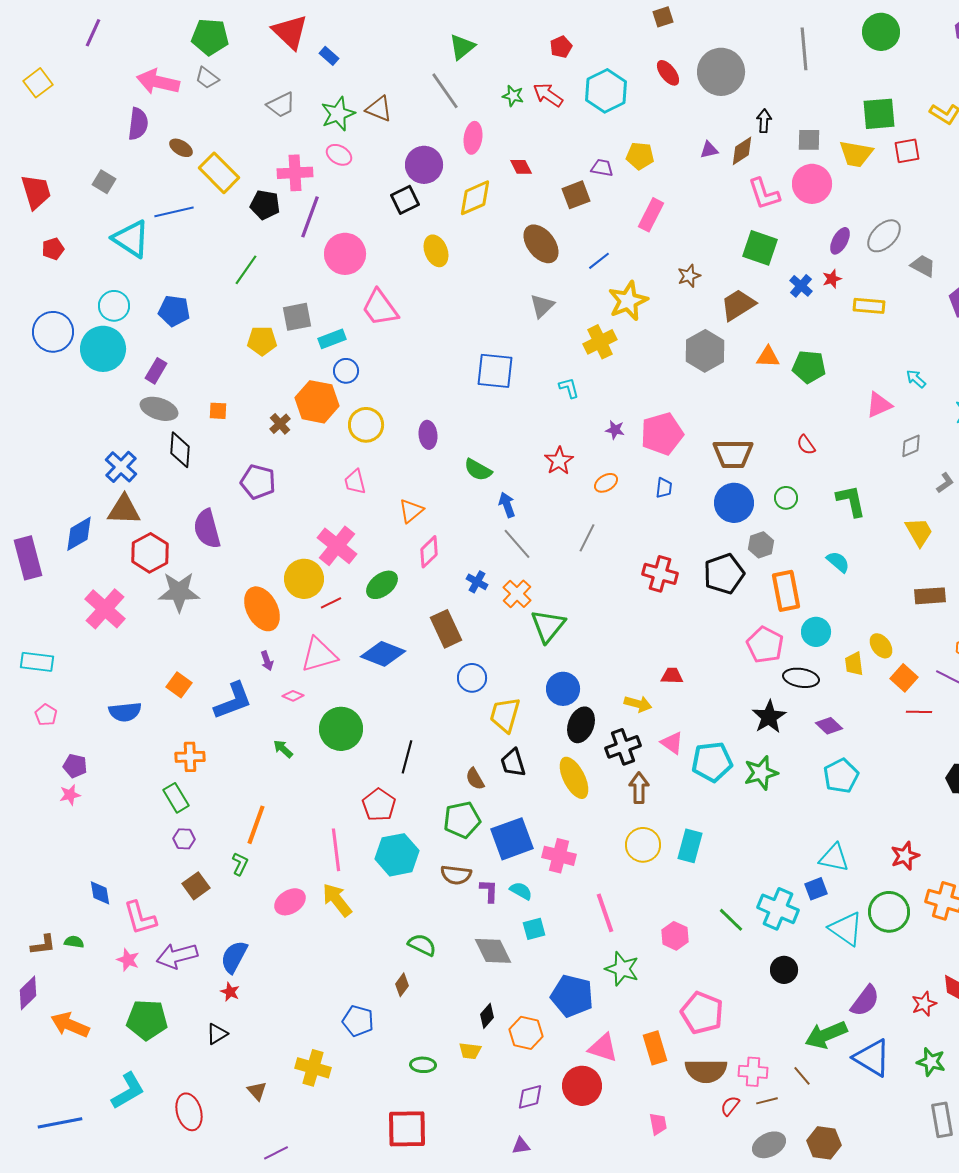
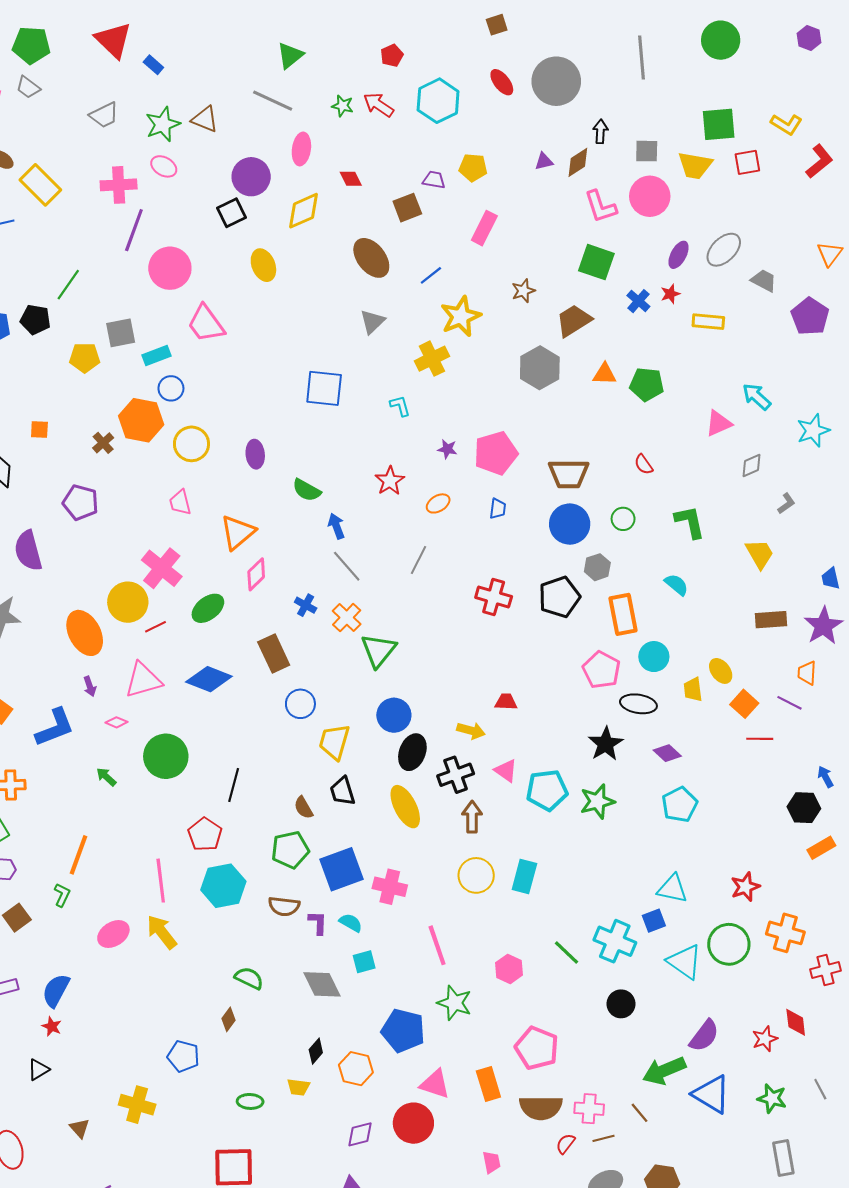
gray line: (445, 91) -> (273, 101), turned -30
black pentagon: (265, 205) -> (35, 320), moved
cyan arrow: (916, 379) -> (757, 397), size x1.4
orange triangle: (411, 511) -> (238, 532), size x1.4

